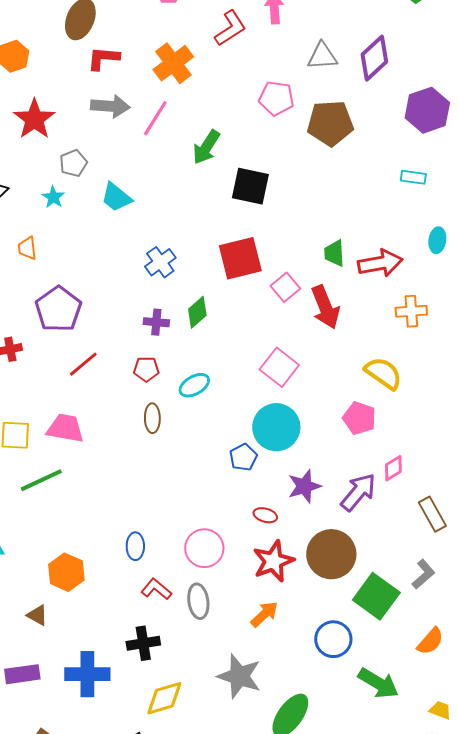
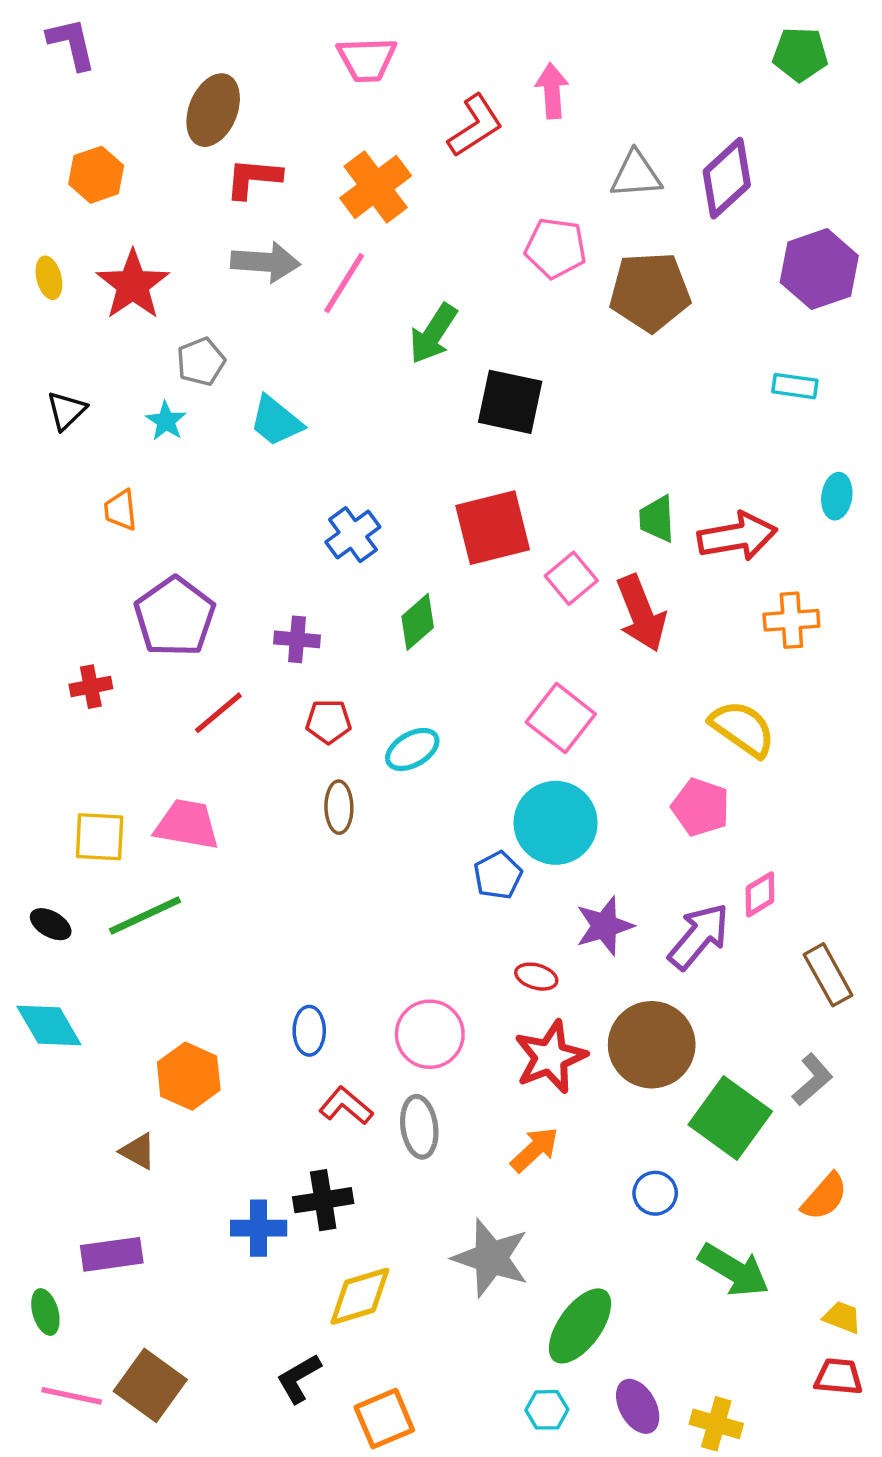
purple cross: (156, 322) -> (297, 639), moved
blue circle: (333, 639) -> (655, 1193), size x0.7
blue cross: (87, 674) -> (259, 1228), moved, size x0.7

